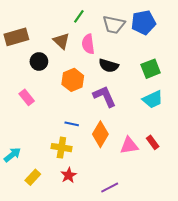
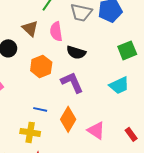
green square: (151, 69) -> (127, 50), moved
red rectangle: (153, 142) -> (131, 134), moved
pink triangle: (129, 145) -> (96, 130), turned 42

